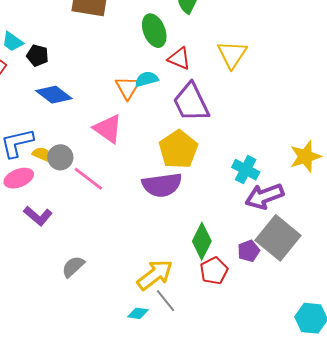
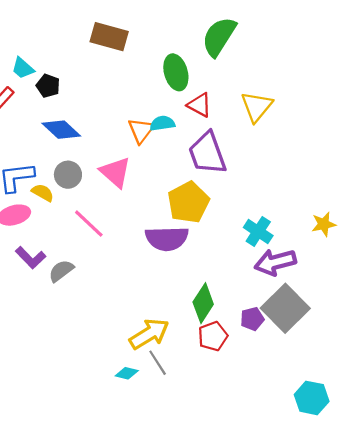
yellow star: (305, 156) -> (324, 224), size x0.7
gray circle: (60, 157) -> (68, 175), moved
gray semicircle: (73, 267) -> (61, 271), moved

